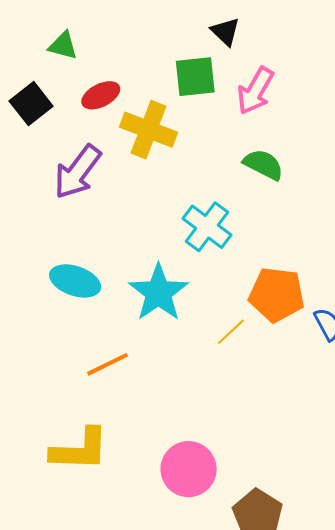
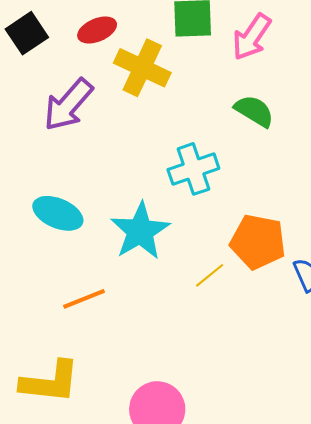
cyan cross: (207, 227) -> (193, 169), turned 30

